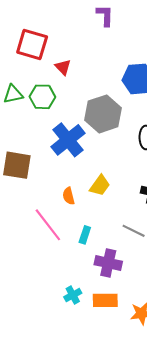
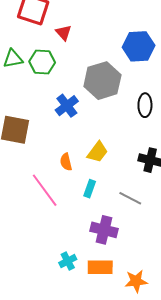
blue cross: (68, 140) -> (67, 106), size x0.7
cyan rectangle: (85, 235) -> (90, 189), moved

